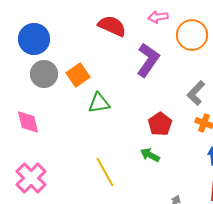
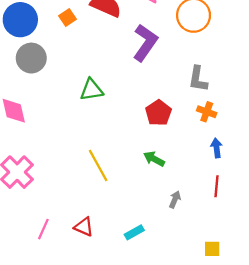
orange square: (78, 75) -> (67, 17), moved, size x0.7
gray L-shape: (196, 93) -> (198, 79), turned -35
green arrow: (150, 155) -> (154, 159), moved

